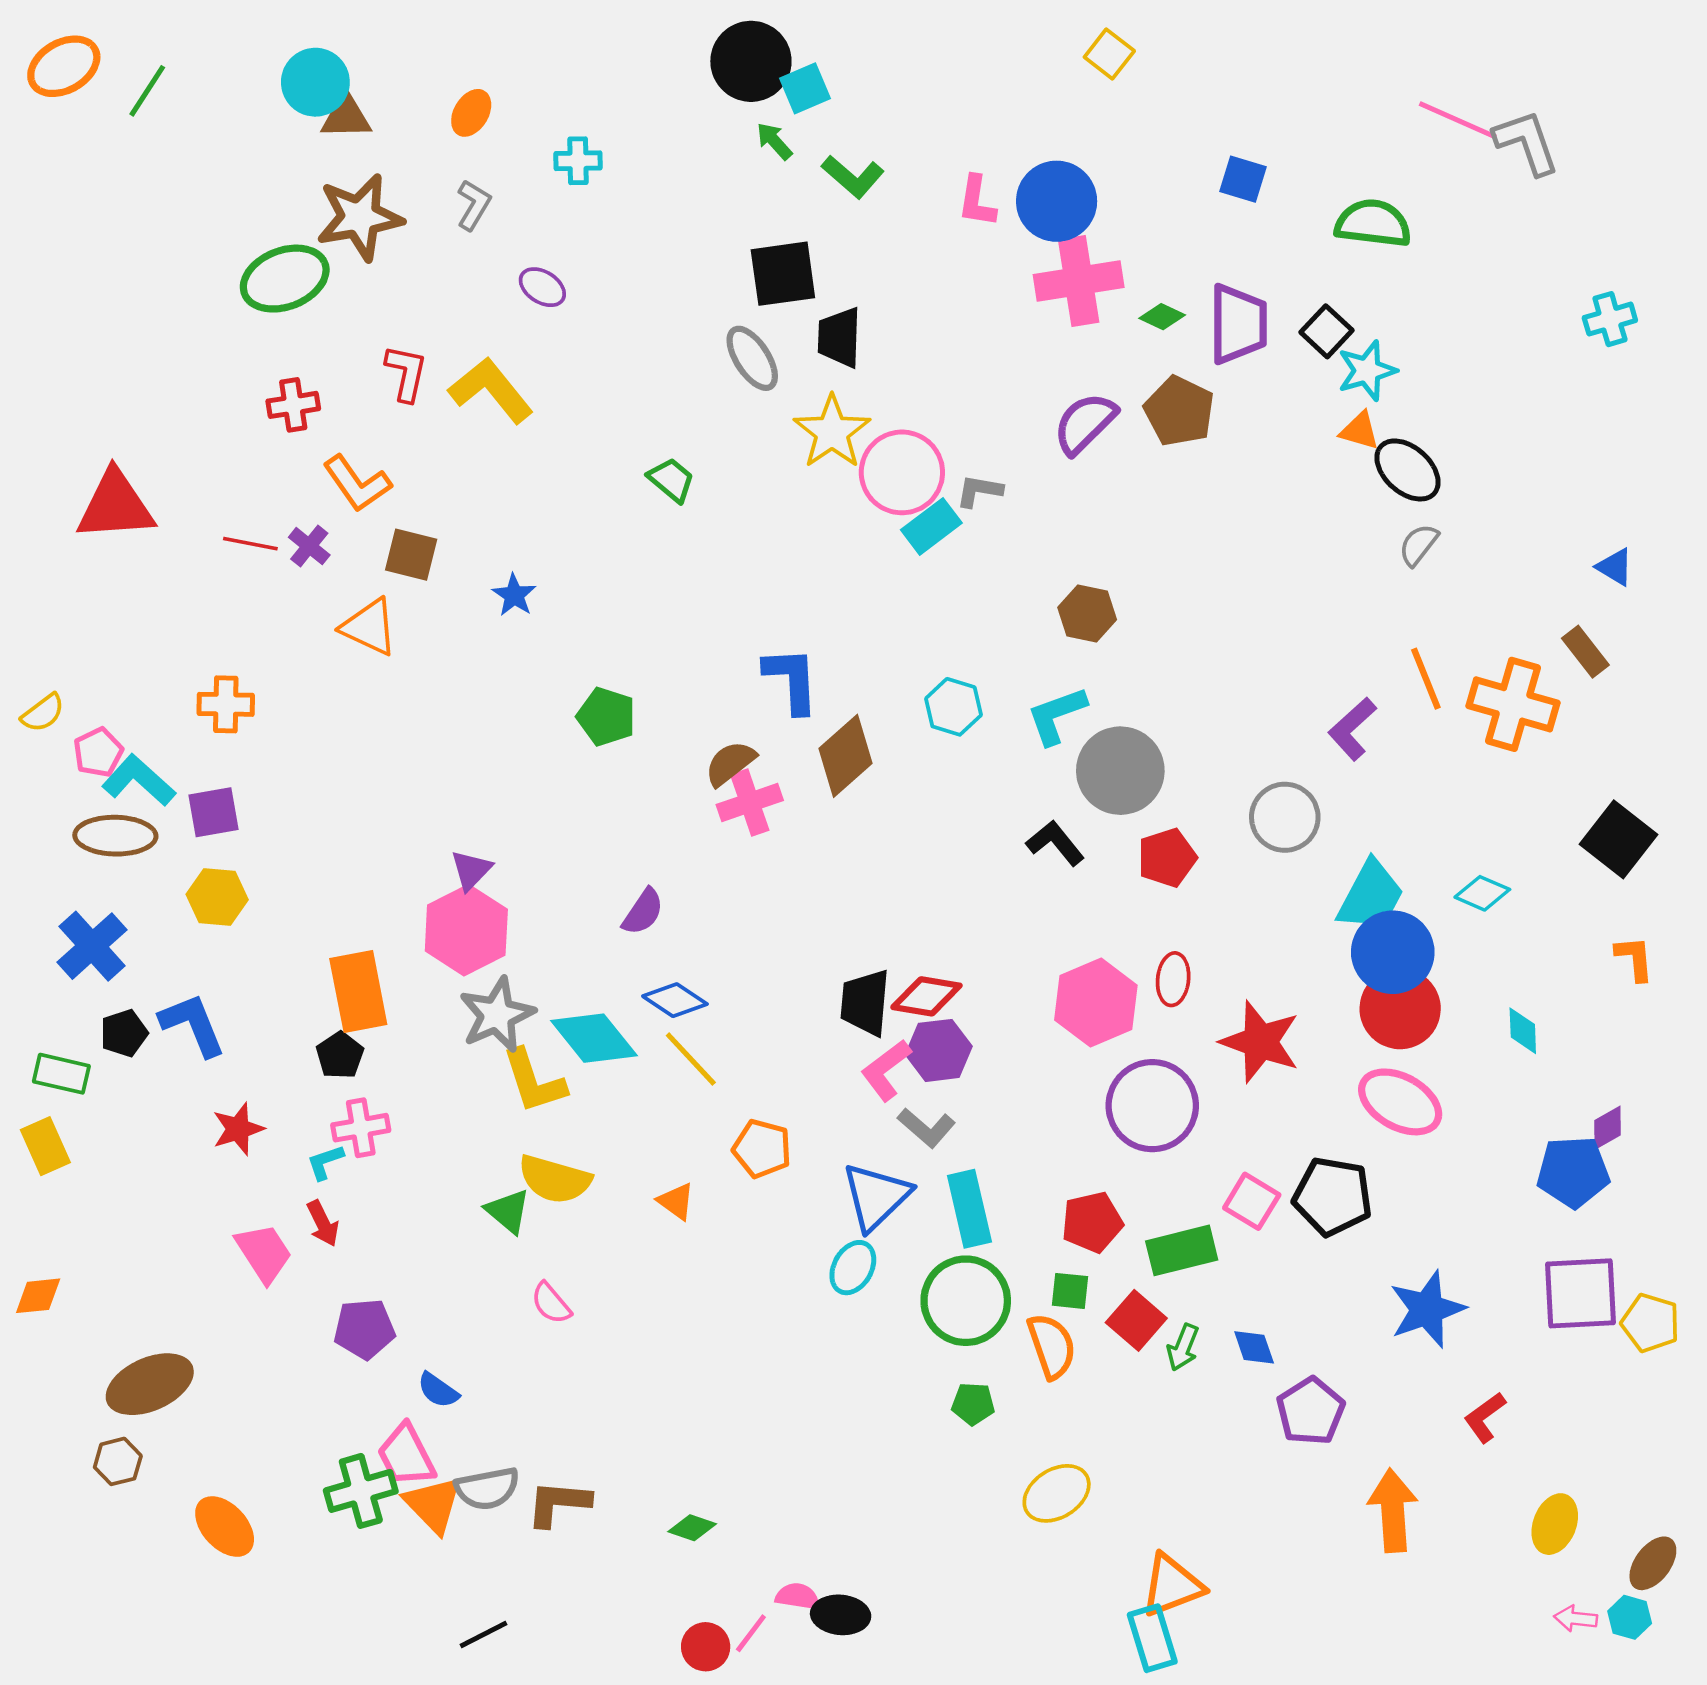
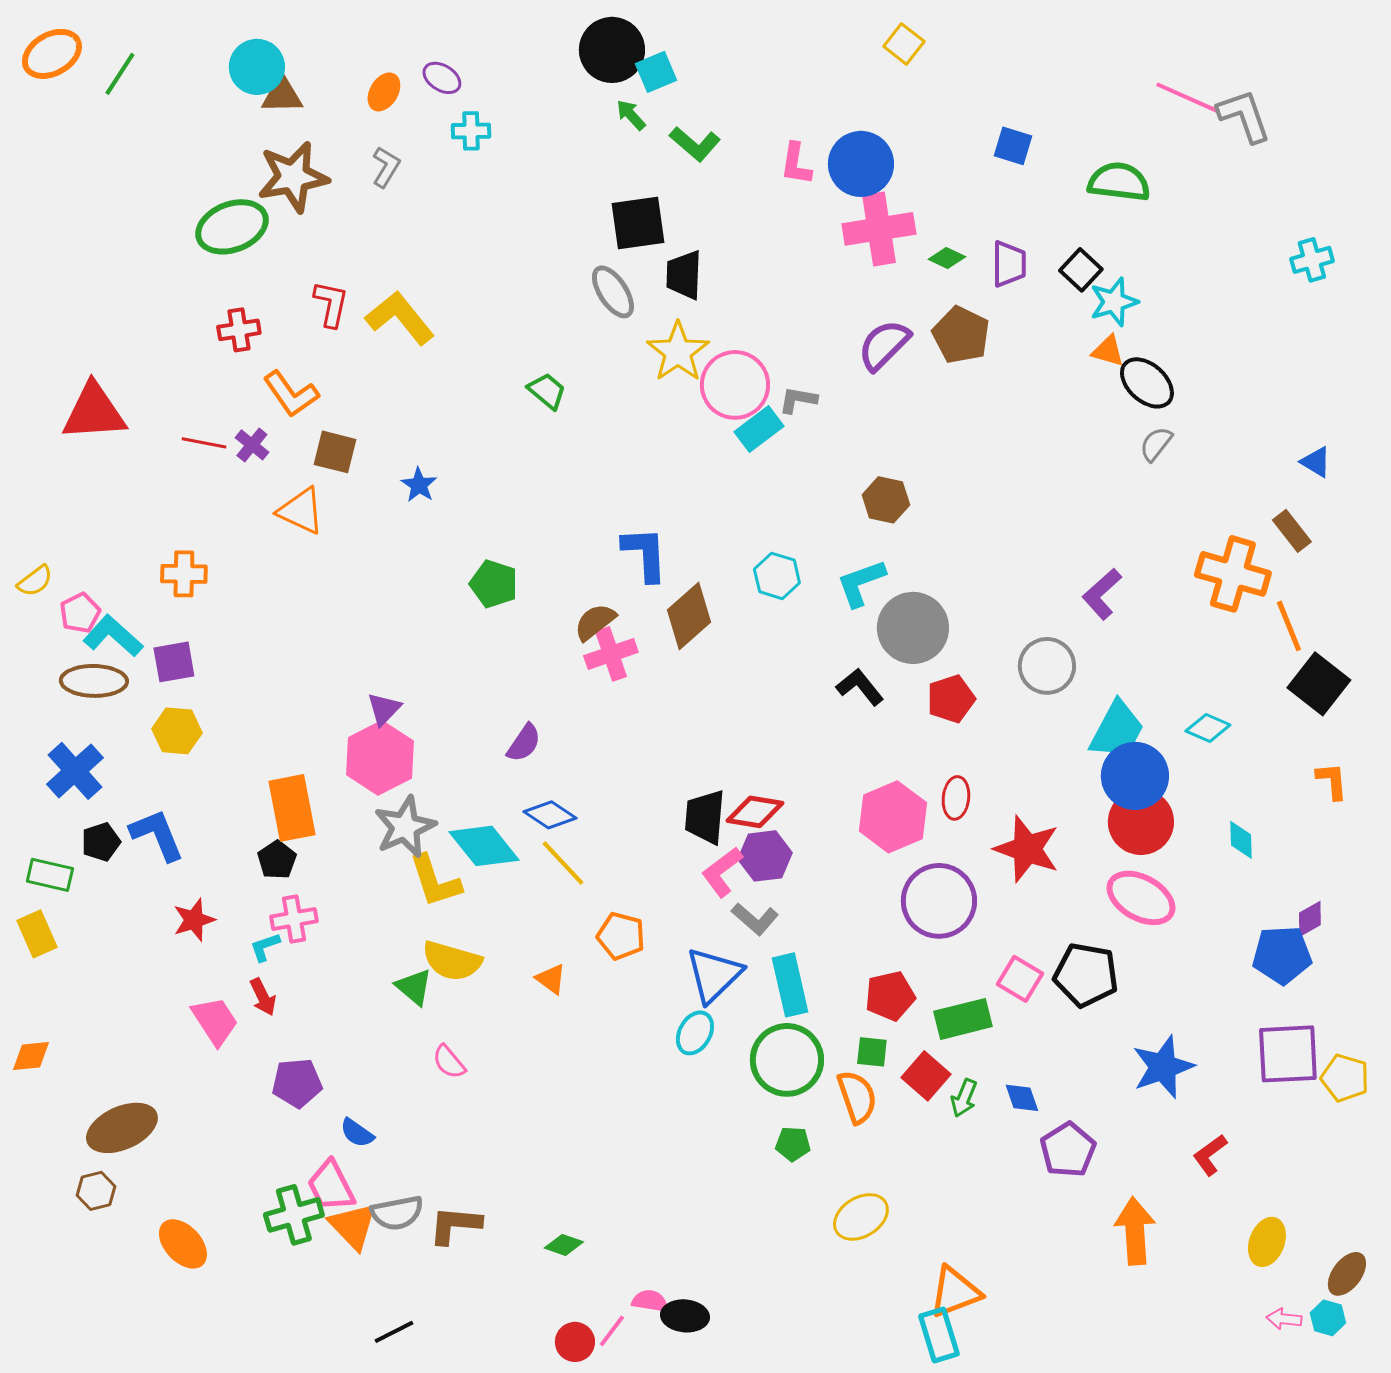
purple ellipse: (542, 287) -> (442, 78), moved
purple trapezoid: (1238, 324) -> (1009, 264), size x0.7
orange line: (1426, 679) -> (1289, 626), moved

